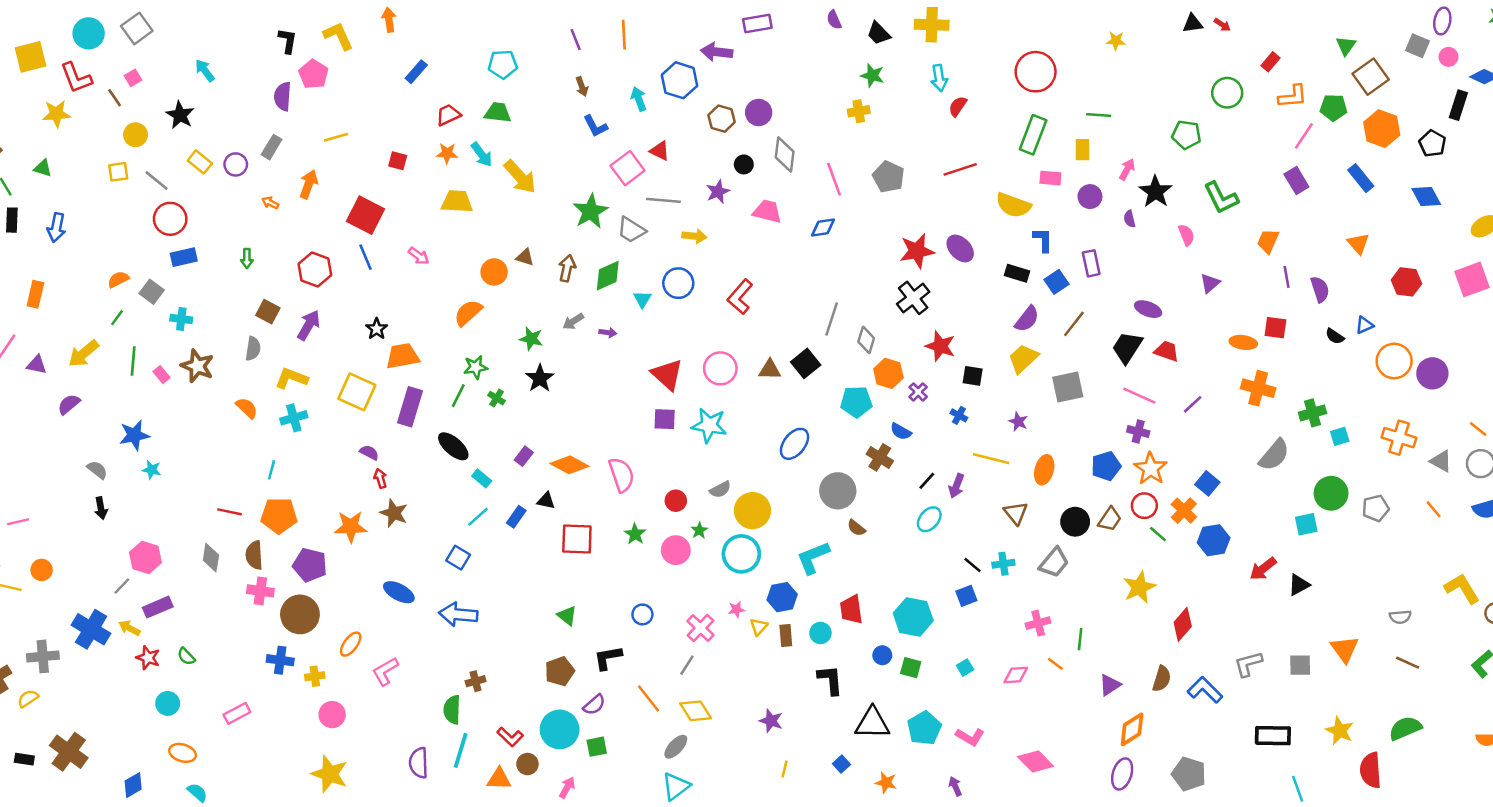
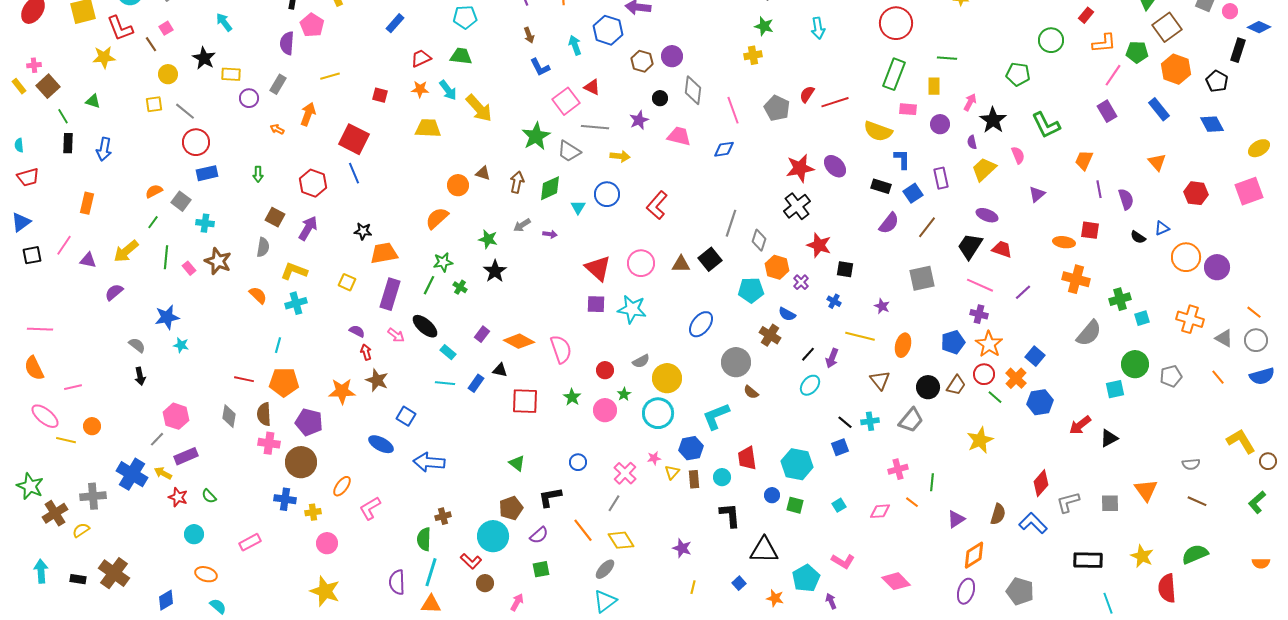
red semicircle: (958, 106) -> (807, 94), moved
yellow rectangle: (200, 162) -> (231, 74), moved, turned -36
pink arrow: (419, 256) -> (396, 335), moved
black star: (377, 329) -> (363, 231), turned -30
yellow trapezoid: (1023, 359) -> (984, 169), moved
yellow square: (357, 392) -> (347, 282), size x0.6
cyan line: (478, 517) -> (445, 383), turned 48
blue square: (458, 558) -> (406, 416), moved
red diamond: (1183, 624) -> (1041, 483), moved
cyan pentagon: (924, 728) -> (806, 578), moved
cyan circle: (560, 729) -> (493, 536), moved
orange triangle: (499, 779) -> (431, 604), moved

